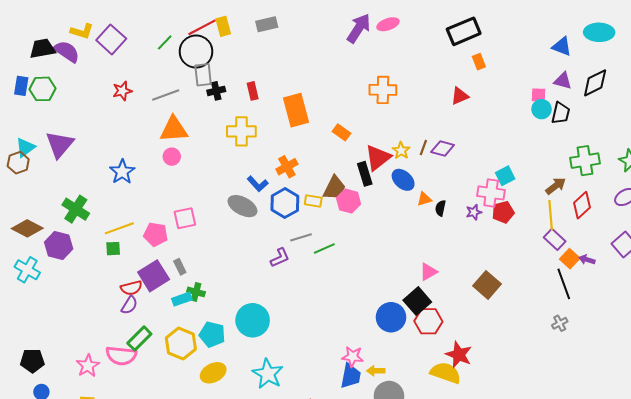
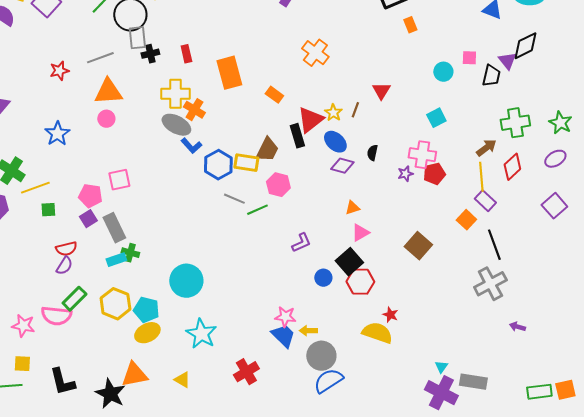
purple triangle: (563, 81) -> (507, 61), moved, turned 36
orange cross: (383, 90) -> (315, 53), turned 36
red star: (122, 91) -> (59, 71), moved
red triangle: (460, 96) -> (381, 91), moved, turned -36
cyan circle: (542, 109) -> (443, 72), moved
purple diamond: (443, 149) -> (342, 166), moved
orange cross: (287, 167) -> (194, 110), moved, turned -30
cyan square: (505, 176) -> (436, 118), moved
orange triangle: (424, 199) -> (352, 208), moved
yellow rectangle: (313, 201) -> (246, 163), size x1.4
pink hexagon: (349, 201) -> (278, 185), moved
gray ellipse: (242, 206) -> (176, 125), moved
black semicircle: (440, 208) -> (372, 153), moved
yellow line: (119, 228) -> (35, 188), moved
gray line: (301, 237) -> (234, 199), turned 40
purple L-shape: (280, 258) -> (301, 243), moved
orange square: (570, 259) -> (466, 220), moved
purple arrow: (587, 260) -> (517, 327), moved
gray rectangle: (180, 267) -> (114, 228), size x1.8
purple square: (154, 276) -> (88, 219), moved, size x0.6
blue circle: (391, 317) -> (323, 278), size x0.6
gray cross: (560, 323) -> (490, 284), size x2.0
cyan pentagon: (212, 334) -> (146, 310), moved
red star: (459, 355) -> (390, 315), size x0.6
pink star: (88, 366) -> (23, 326), turned -30
blue trapezoid: (351, 376) -> (283, 336), turned -56

